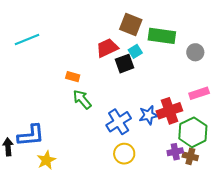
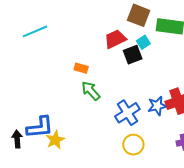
yellow star: (46, 160) -> (55, 140), moved

